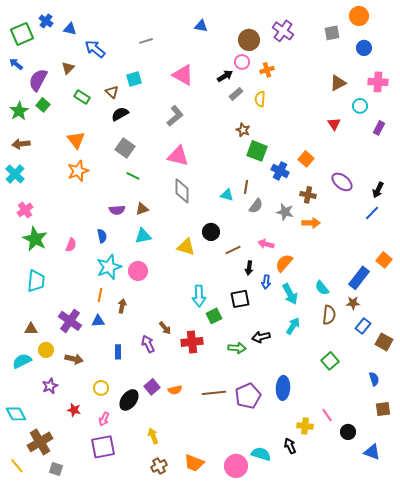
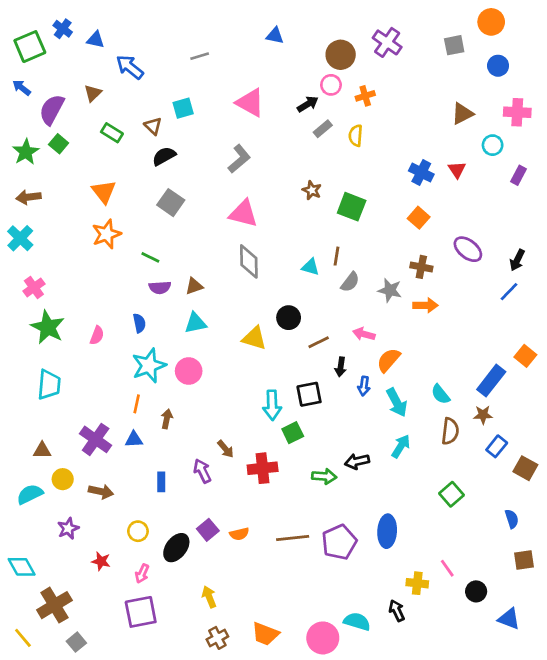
brown star: (243, 130) -> (312, 190), moved
blue cross: (280, 171) -> (421, 172), moved
green line: (133, 176) -> (150, 257), moved
black square: (240, 299) -> (309, 394), moved
gray square: (56, 469) -> (76, 642), turned 32

